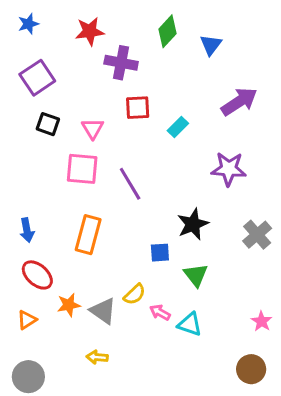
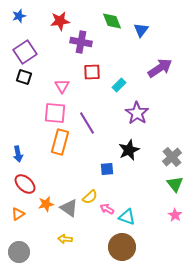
green diamond: (167, 31) -> (112, 21), turned -65
black square: (48, 124) -> (24, 77), moved
purple star: (229, 169) -> (137, 113), moved, turned 30
orange rectangle: (88, 235) -> (60, 142), moved
green triangle: (196, 275) -> (175, 184), moved
brown circle: (251, 369) -> (122, 247), moved, size x1.4

